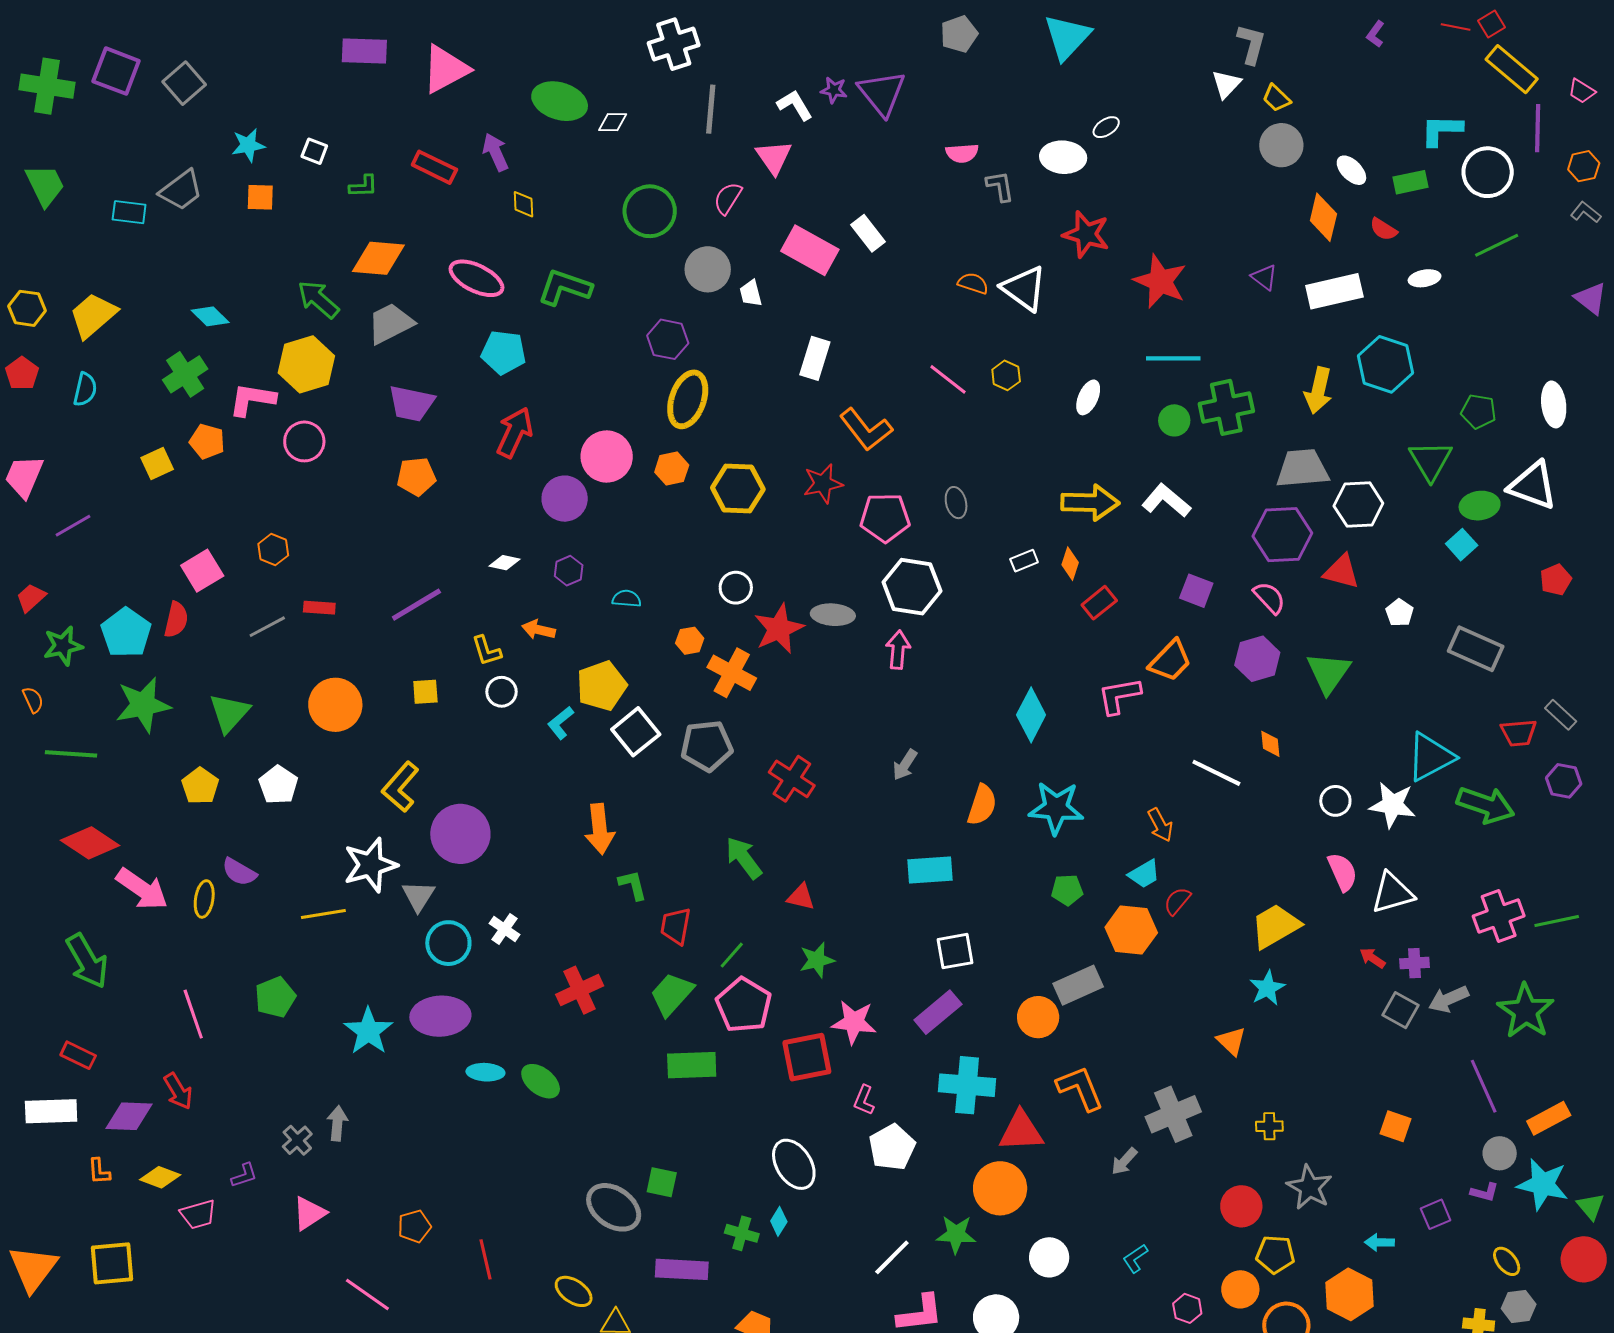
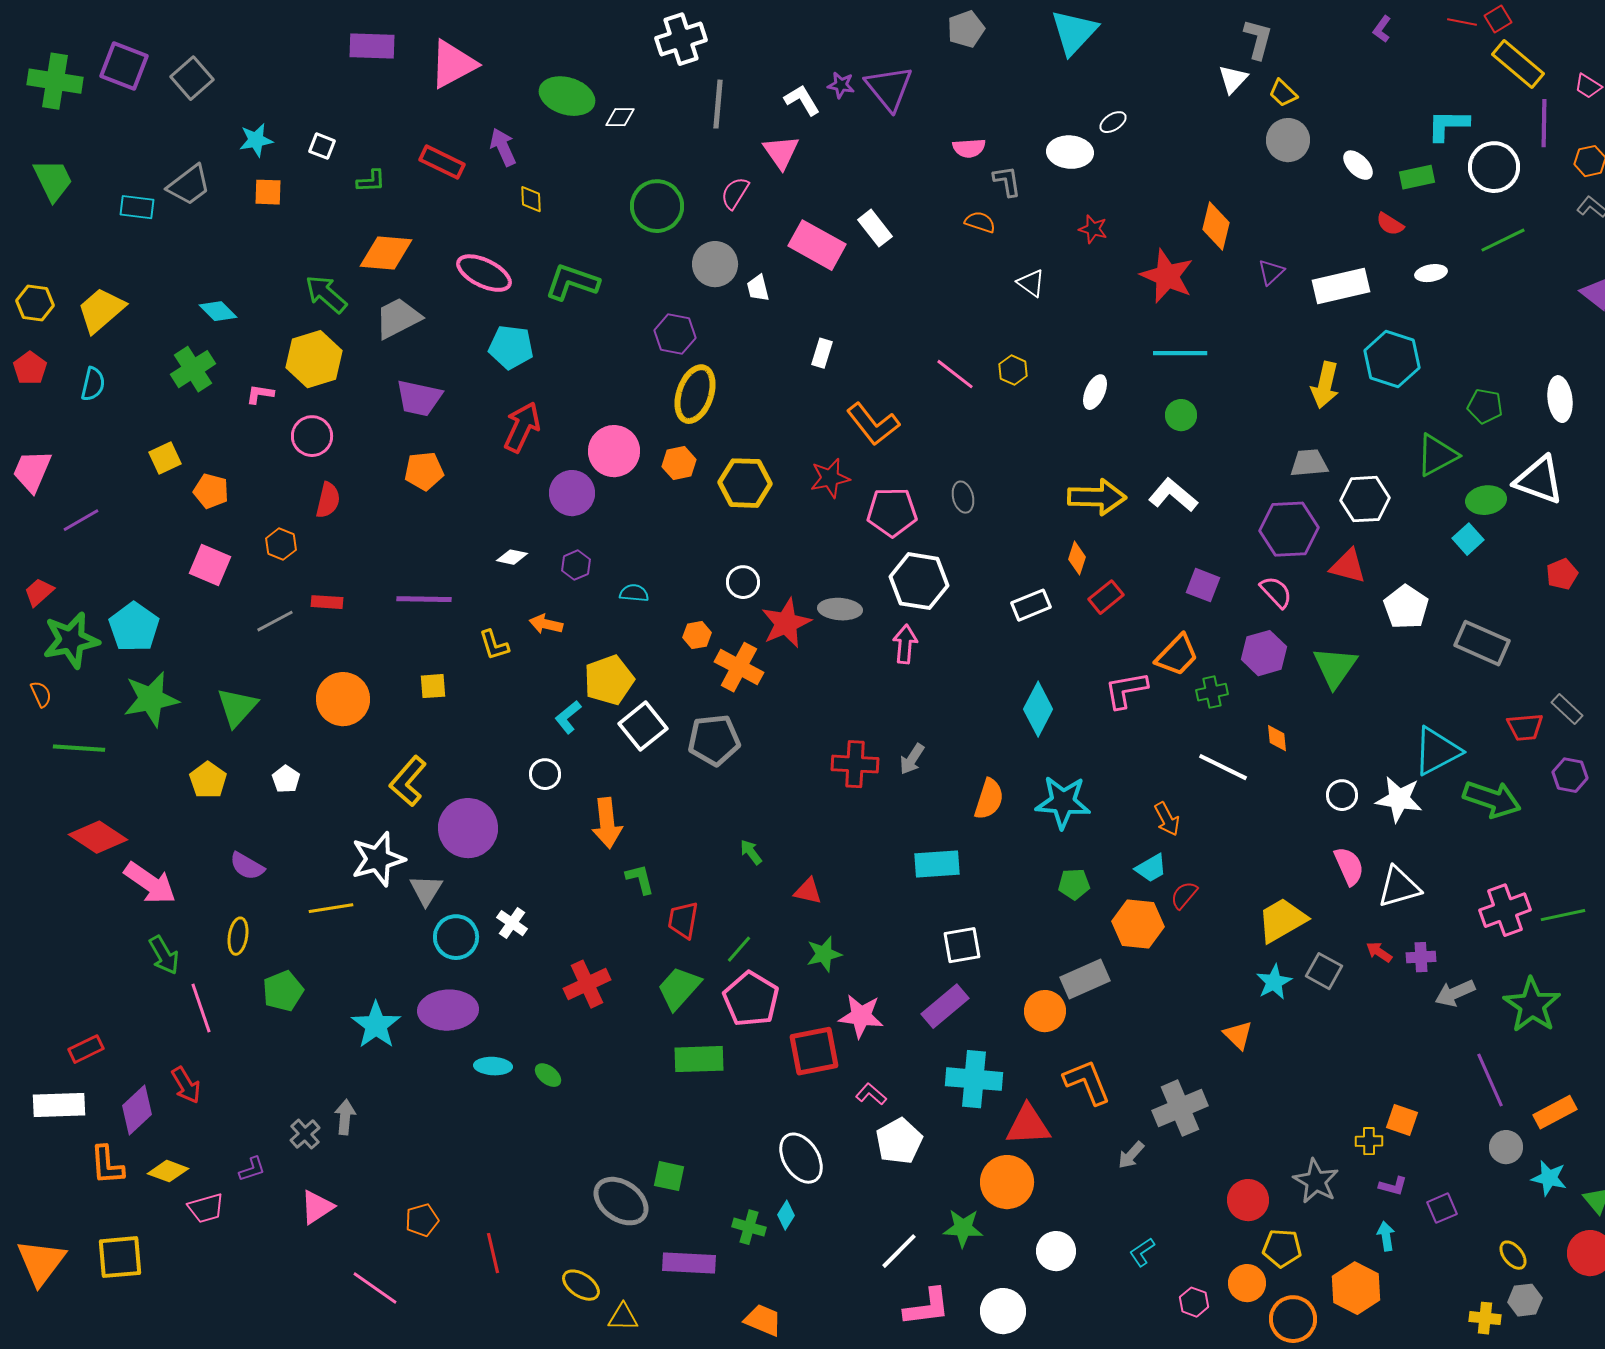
orange diamond: (1323, 217) -> (1216, 226), moved
red star: (1086, 234) -> (1093, 229), size x0.6
purple triangle: (1264, 277) -> (1271, 272), turned 40
orange semicircle: (973, 283) -> (980, 222), moved
white triangle: (1024, 288) -> (1031, 283), size x0.6
white rectangle: (815, 358) -> (822, 353), size x0.7
pink L-shape: (252, 399) -> (260, 394), size x0.6
green cross: (1226, 407) -> (1212, 692), moved, size x0.6
orange pentagon: (207, 441) -> (211, 491), moved
green triangle: (1431, 461) -> (1437, 455), turned 33
gray trapezoid: (1302, 469) -> (1309, 463), size x0.7
white rectangle: (1024, 561) -> (1031, 605), moved, size x1.4
pink square: (202, 571) -> (210, 565), turned -36
purple line: (416, 605) -> (424, 599), turned 32
white pentagon: (1399, 613) -> (1406, 607), size x1.6
red semicircle: (176, 620) -> (328, 500), moved
green star: (63, 646) -> (71, 640), size x1.4
white circle: (502, 692) -> (545, 774), moved
red cross: (792, 779) -> (855, 764), moved, turned -30
white pentagon: (278, 785) -> (286, 779), size x0.7
green arrow: (744, 858) -> (751, 852), size x0.6
yellow ellipse: (204, 899) -> (238, 936), moved
green arrow: (87, 961) -> (164, 955), moved, size x0.7
gray square: (1400, 1010) -> (1324, 971), moved
red rectangle: (78, 1055) -> (86, 1049), turned -52
green ellipse: (541, 1081) -> (548, 1075), size x0.7
pink L-shape: (864, 1100) -> (871, 1094), turned 108
purple diamond: (129, 1116) -> (137, 1110), turned -45
yellow cross: (1269, 1126) -> (1369, 1141), moved
orange L-shape: (99, 1171) -> (107, 1165), size x1.5
cyan star: (1543, 1184) -> (1549, 1178), size x0.7
purple L-shape: (1485, 1192) -> (1393, 1186), moved
cyan arrow: (1379, 1242) -> (1386, 1236), turned 80

